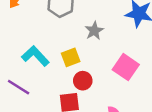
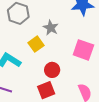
yellow square: (71, 57) -> (36, 44), moved

